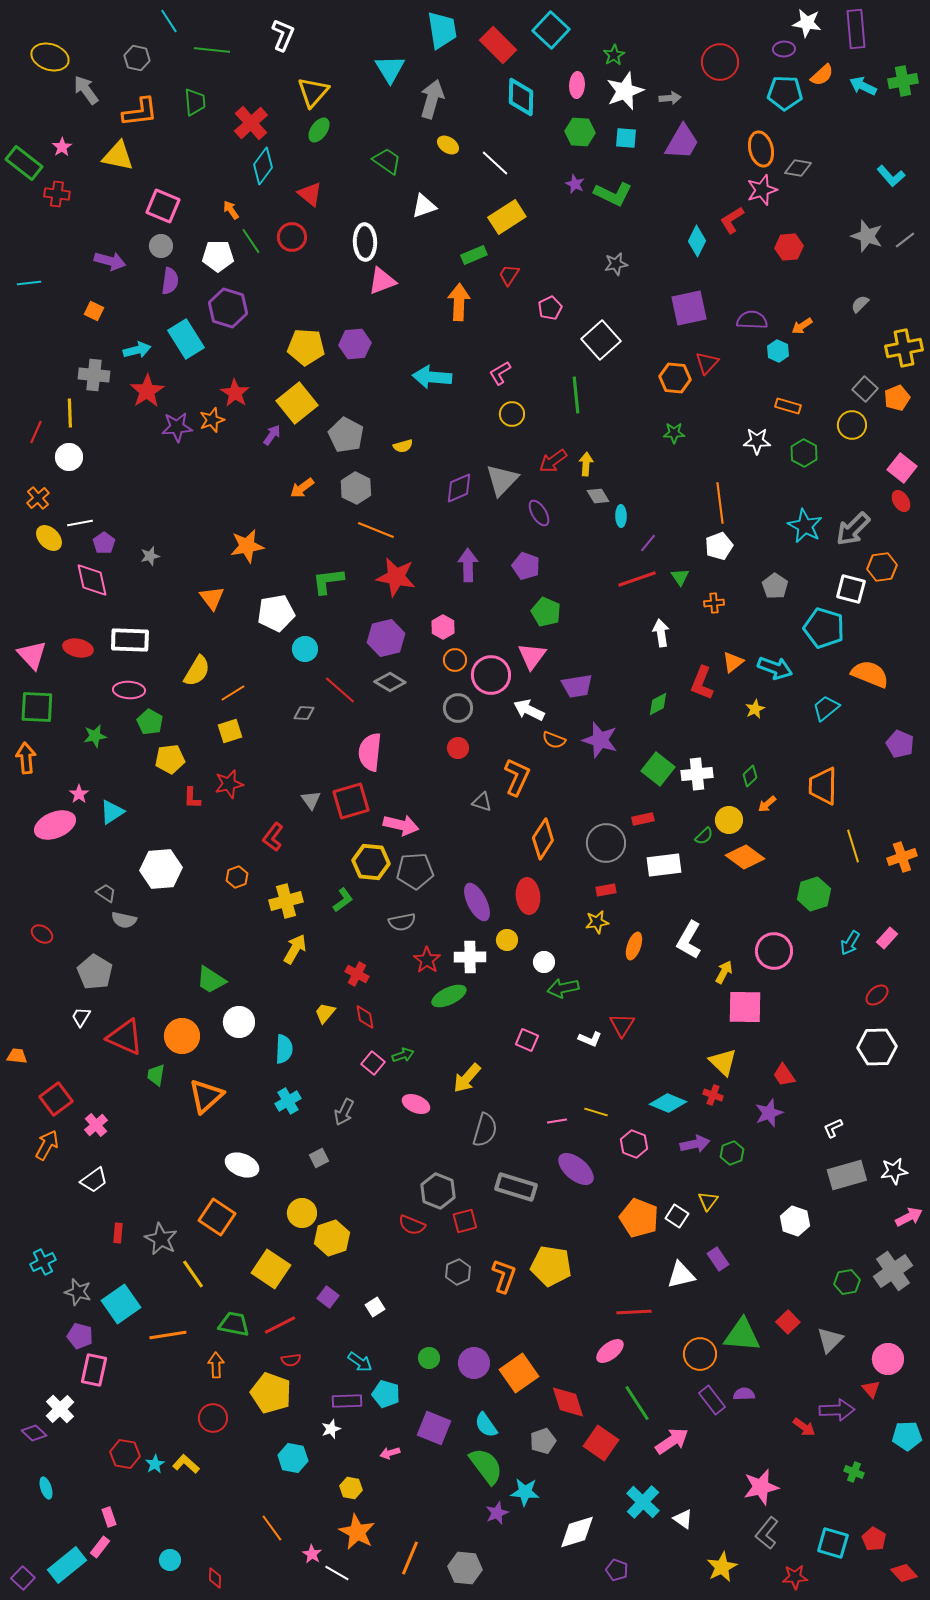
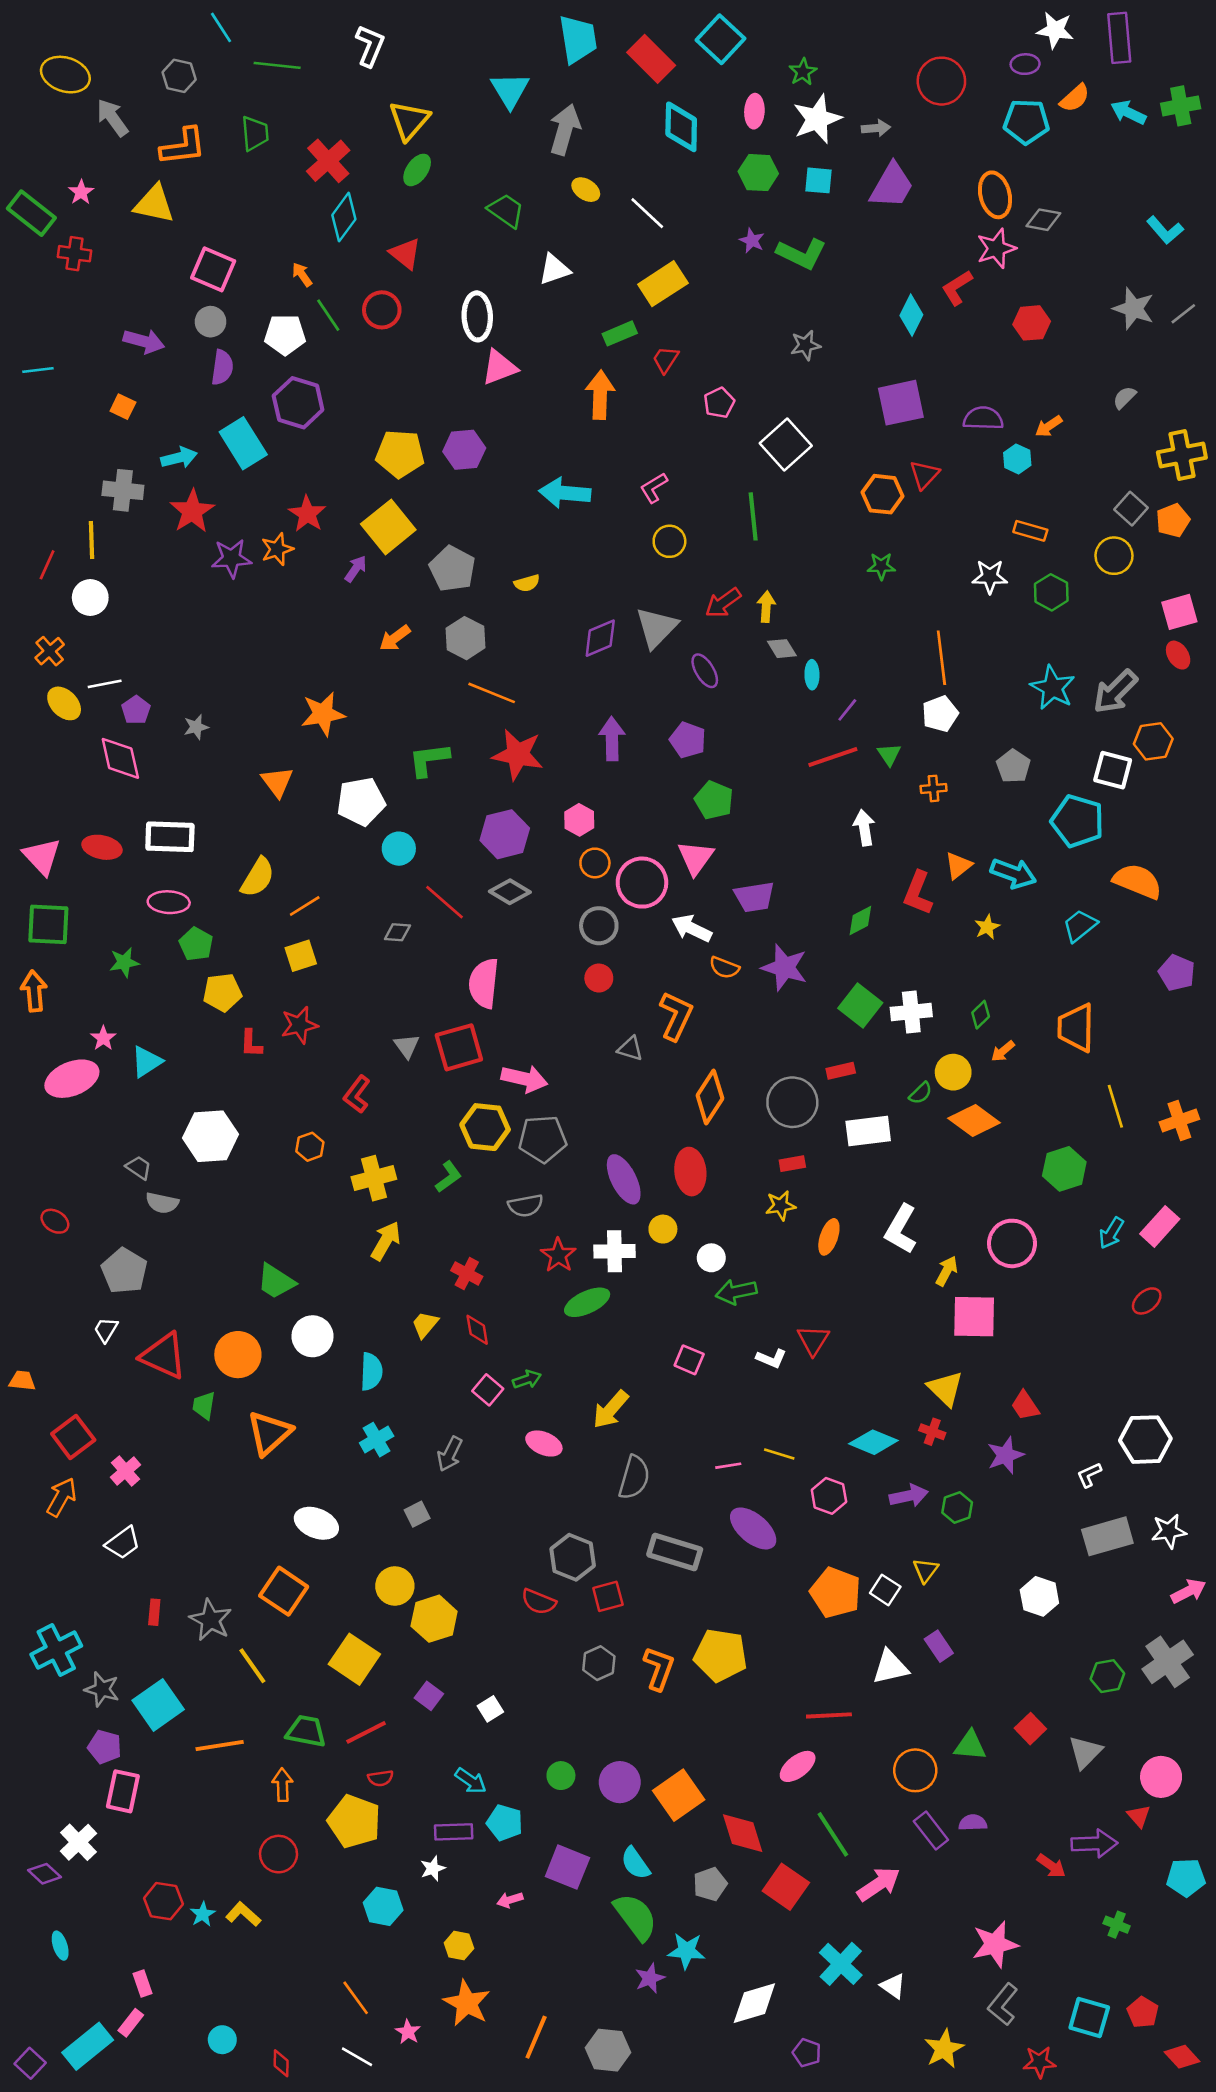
pink square: (902, 468) -> (1179, 612), turned 36
pink rectangle: (887, 938) -> (1160, 1226), size x1.4
white hexagon: (877, 1047) -> (1145, 1440), moved
cyan cross: (43, 1262) -> (56, 1650), size x1.5
green triangle: (742, 1335) -> (970, 1746), size x0.7
white line: (337, 1573) -> (357, 2057), moved

